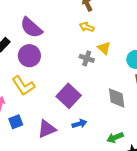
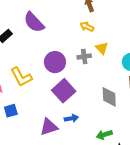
purple circle: (29, 56) -> (55, 62), moved
gray cross: (87, 58) -> (84, 57), turned -32
purple triangle: (47, 129) -> (49, 127), moved

